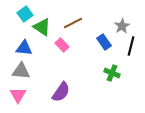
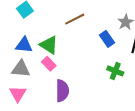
green triangle: (42, 27) -> (49, 45), moved
pink rectangle: (62, 45) -> (49, 64), moved
purple semicircle: (61, 92) -> (62, 91), turned -35

